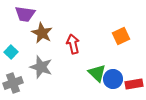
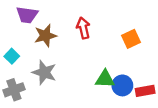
brown star: (42, 33) -> (45, 36), turned 30
red arrow: (73, 44) -> (83, 28), moved
green triangle: (97, 73) -> (105, 79), turned -42

